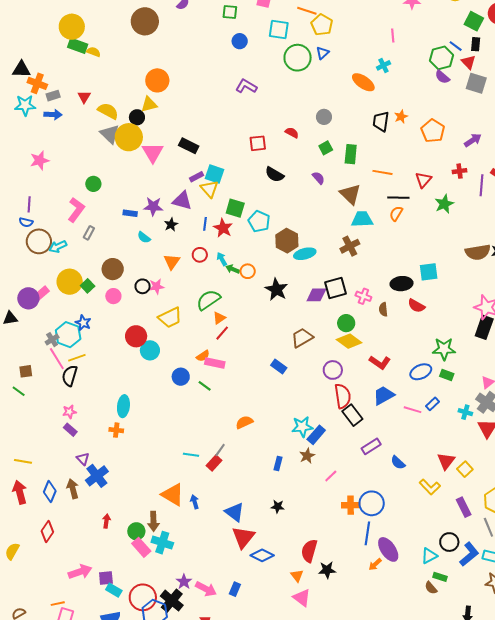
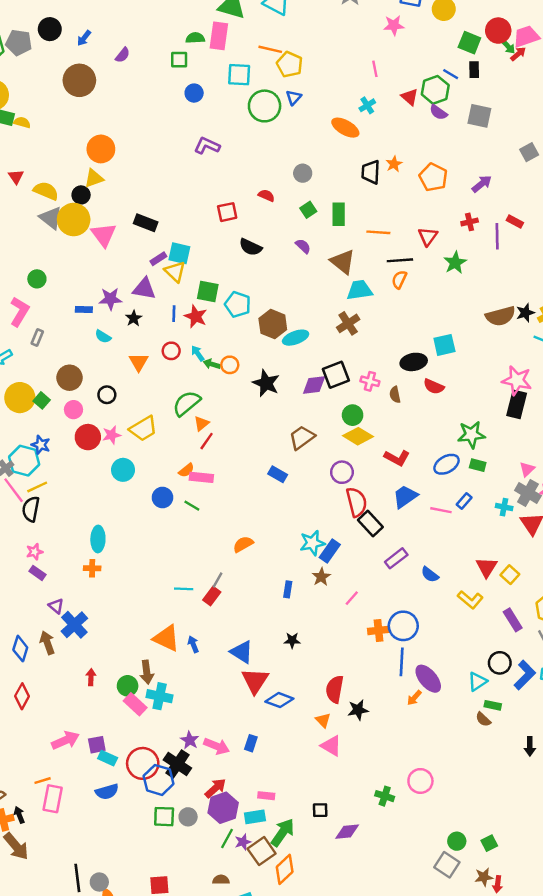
red triangle: (468, 62) -> (410, 97), moved
pink star: (157, 286) -> (112, 435), moved
red circle: (136, 336) -> (88, 437), moved

